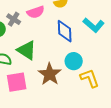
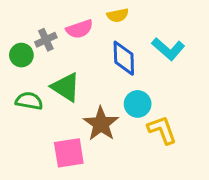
gray cross: (14, 19) -> (46, 40), turned 32
pink square: (17, 82) -> (69, 153), moved

